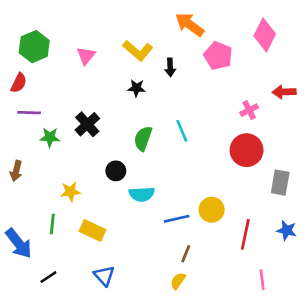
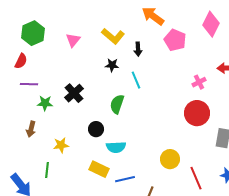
cyan line: (182, 131) -> (136, 80), moved
brown arrow: (16, 171) -> (31, 129), moved
blue line: (177, 219) -> (125, 179), moved
yellow rectangle: (92, 230) -> (99, 169), moved
red line: (245, 234) -> (196, 178), turned -35

